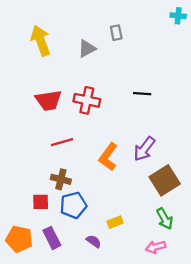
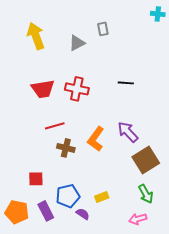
purple arrow: (144, 149) -> (128, 132), turned 100
brown cross: (61, 179) -> (66, 148), moved
blue pentagon: (73, 205) -> (68, 196), moved

